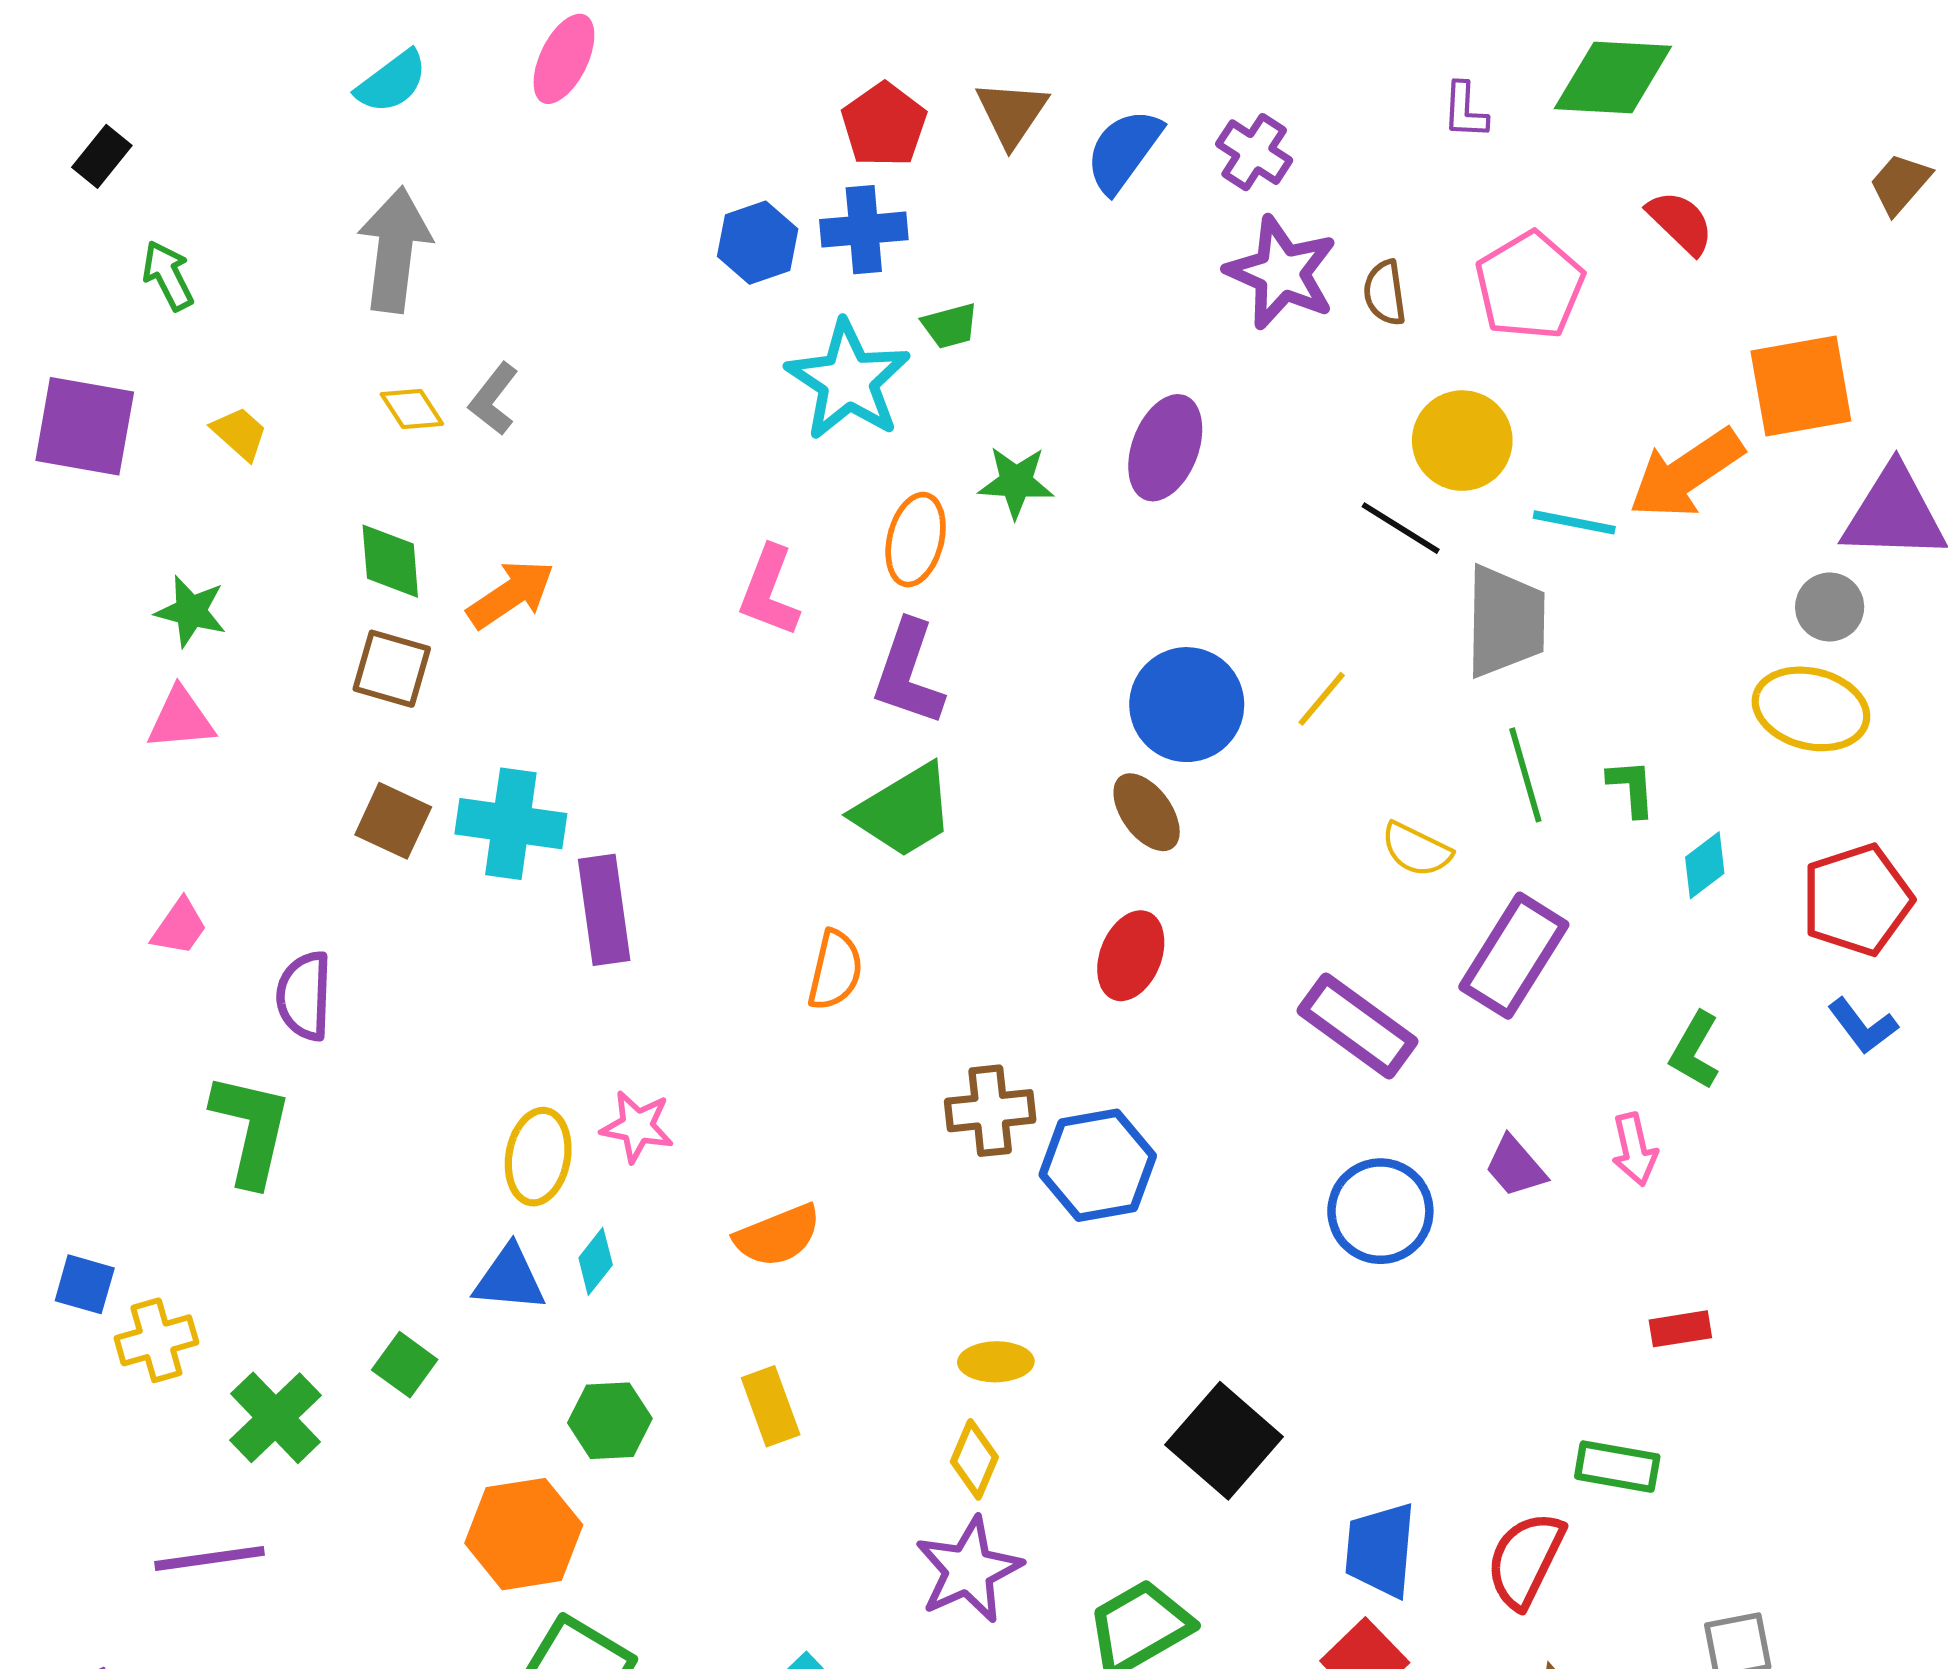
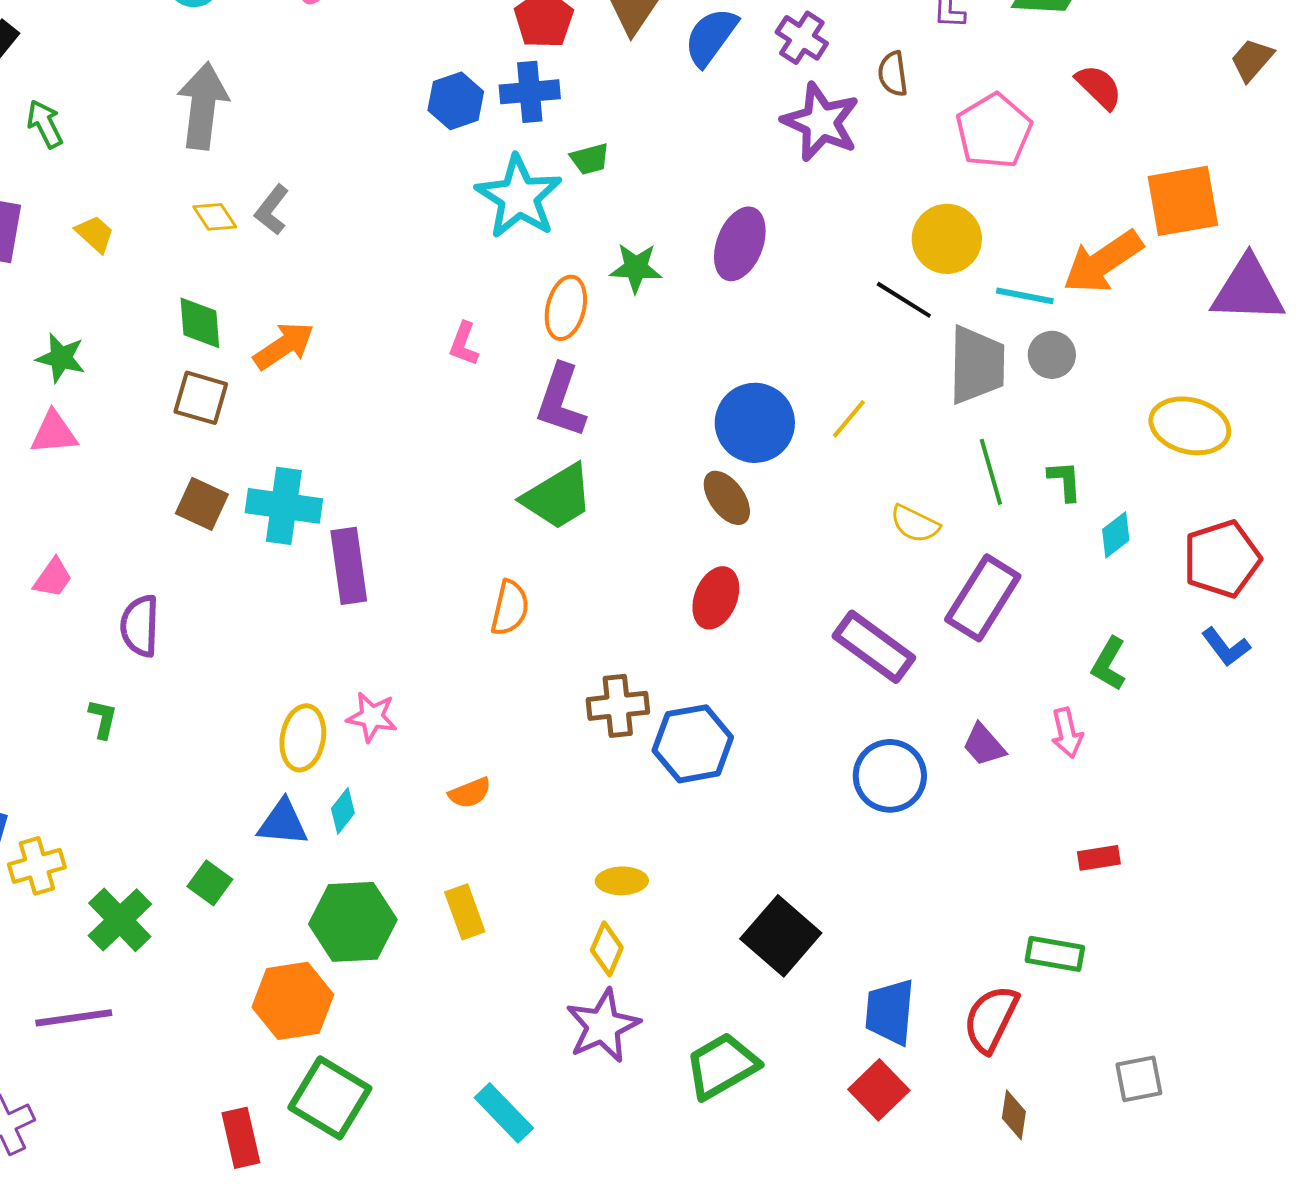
brown semicircle: (1385, 293) -> (893, 74), moved
pink L-shape: (769, 591) -> (464, 344), size x0.7
gray circle: (1830, 607) -> (1052, 355), moved
green L-shape: (251, 1129) -> (103, 719), size x0.5
orange semicircle: (778, 1236) -> (470, 793), size x0.7
green hexagon: (610, 1421) -> (353, 922), size x1.5

